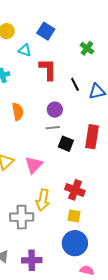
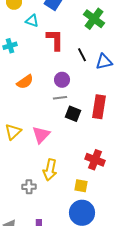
green cross: (87, 48) -> (94, 19), size x1.5
orange semicircle: (18, 112) -> (25, 82), turned 66
red cross: (75, 190) -> (95, 160), moved
gray cross: (22, 217) -> (29, 187), size x0.6

